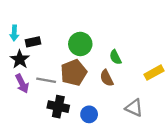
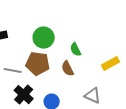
brown pentagon: (74, 73) -> (38, 64), turned 30
black cross: (58, 107) -> (24, 95), turned 30

